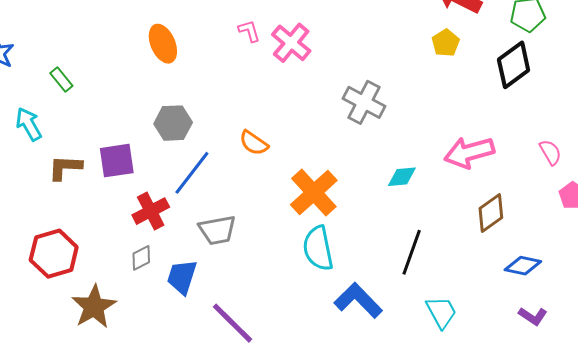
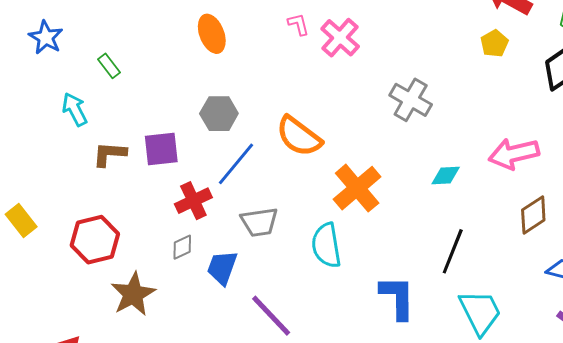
orange semicircle: (254, 143) -> (299, 136), size x1.6
cyan semicircle: (318, 248) -> (326, 245), moved
blue L-shape: (358, 300) -> (397, 298), turned 42
cyan trapezoid: (441, 312) -> (480, 312), size x1.4

